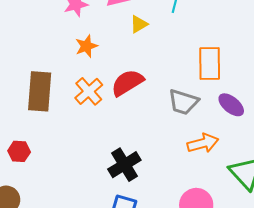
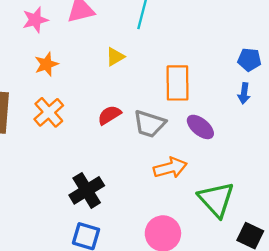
yellow triangle: (139, 24) -> (115, 57), moved
red semicircle: (127, 83) -> (109, 115), moved, size x0.7

